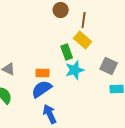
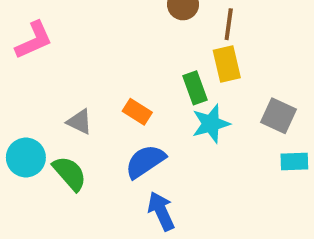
yellow rectangle: (83, 40) -> (227, 64), turned 36
orange rectangle: (43, 73) -> (137, 112), moved, turned 32

